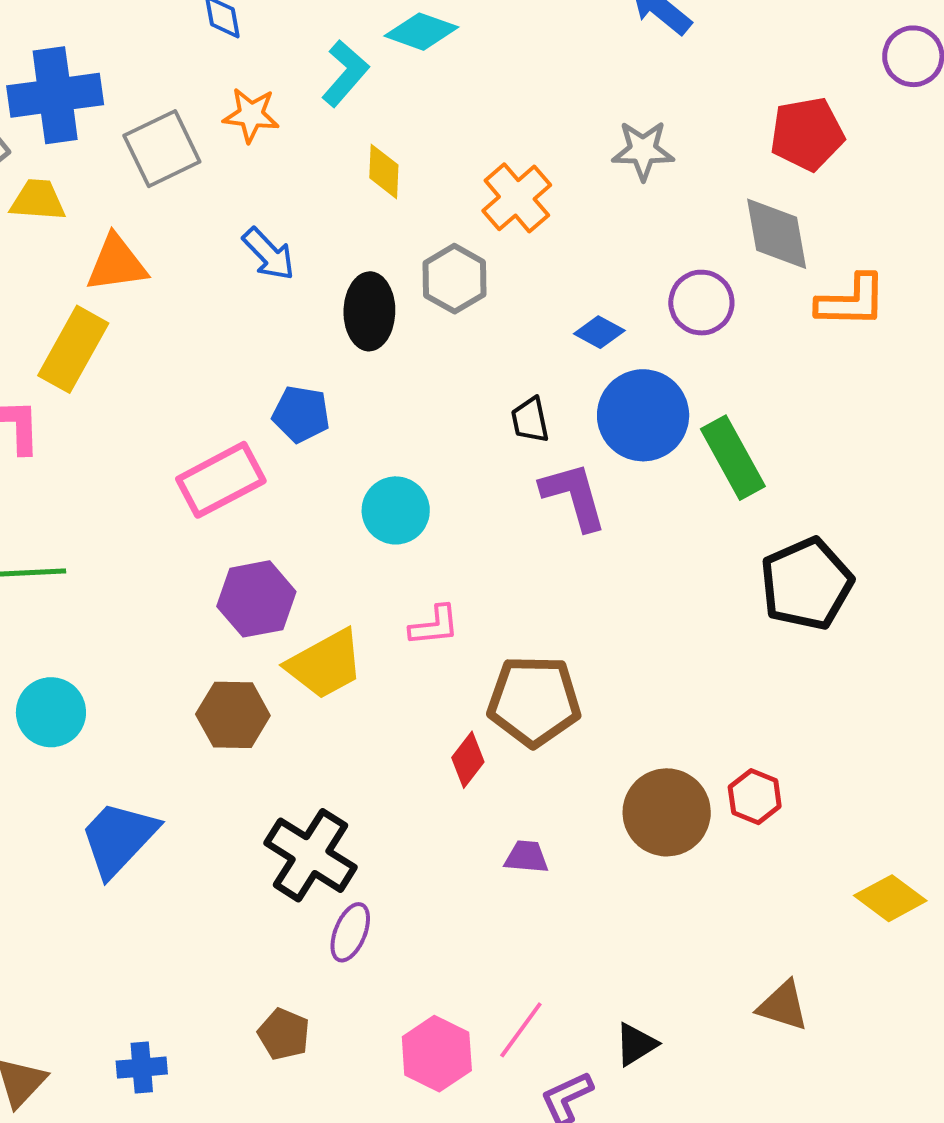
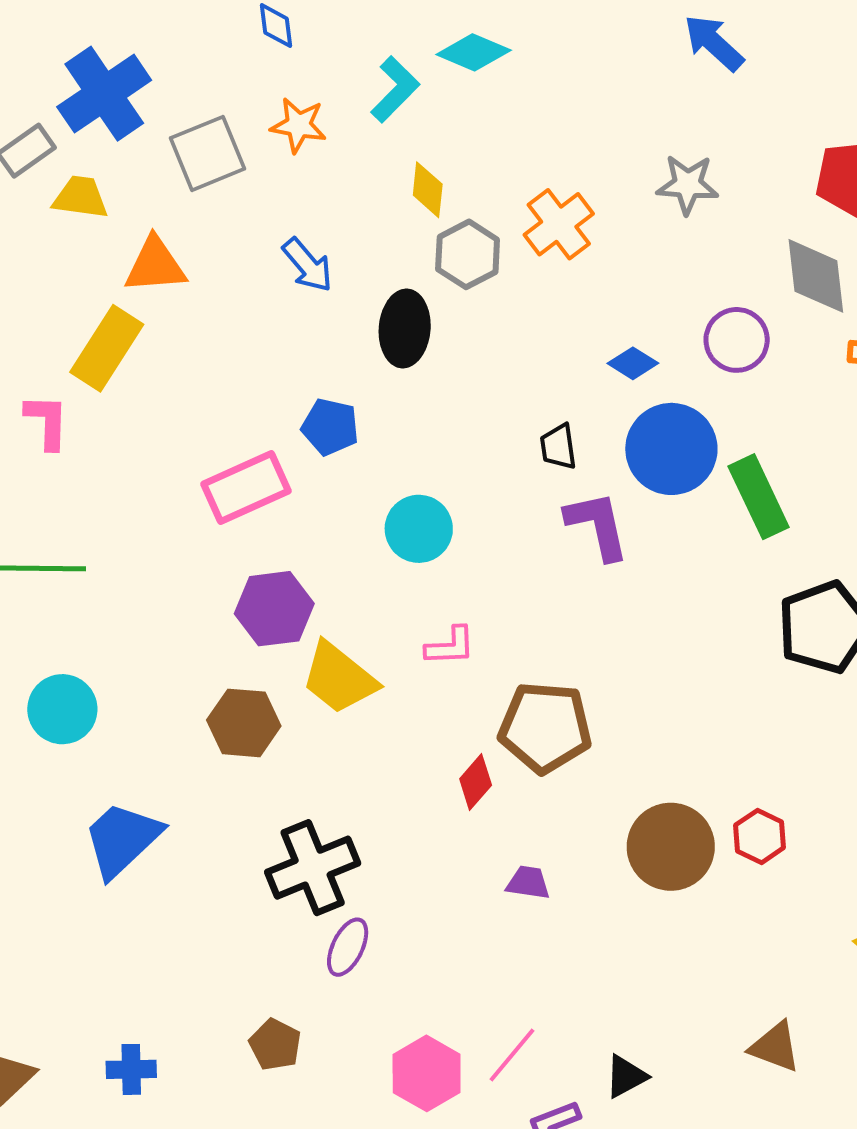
blue cross: (55, 95) -> (104, 94), turned -30
gray hexagon: (455, 279) -> (468, 254), moved
yellow trapezoid: (325, 664) -> (339, 678), turned 64
black cross: (310, 855) -> (313, 868), turned 32

